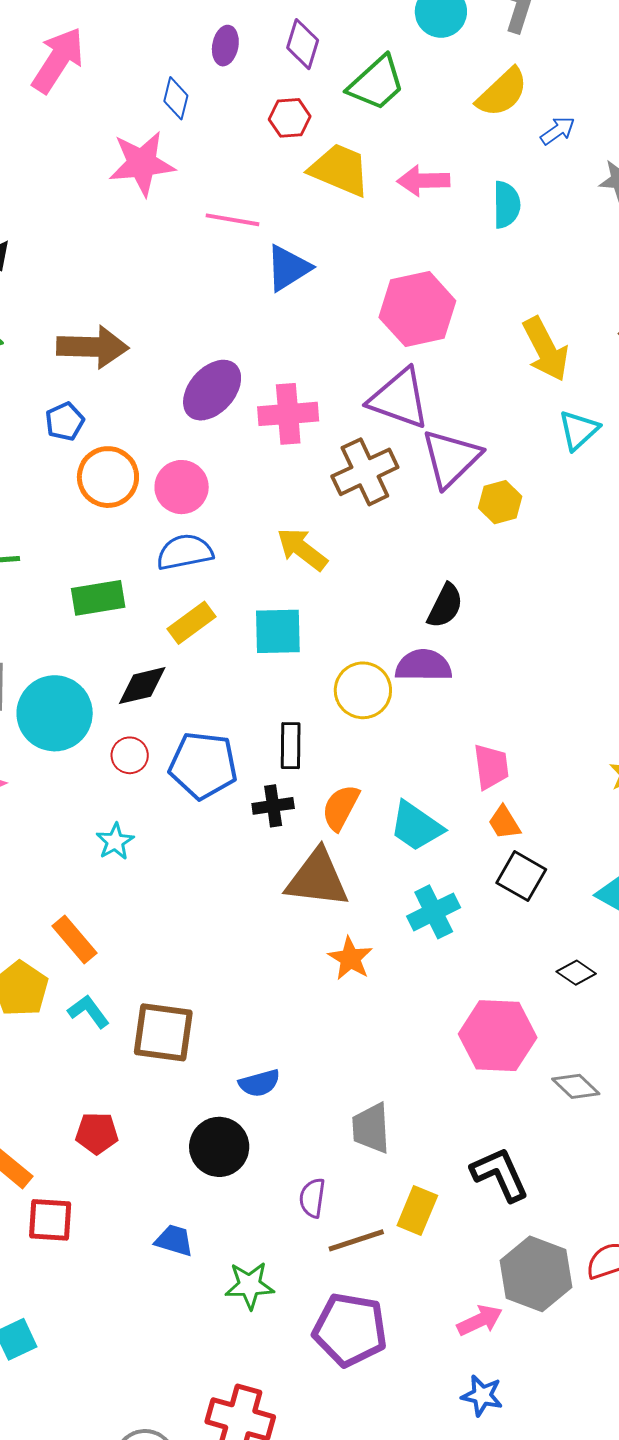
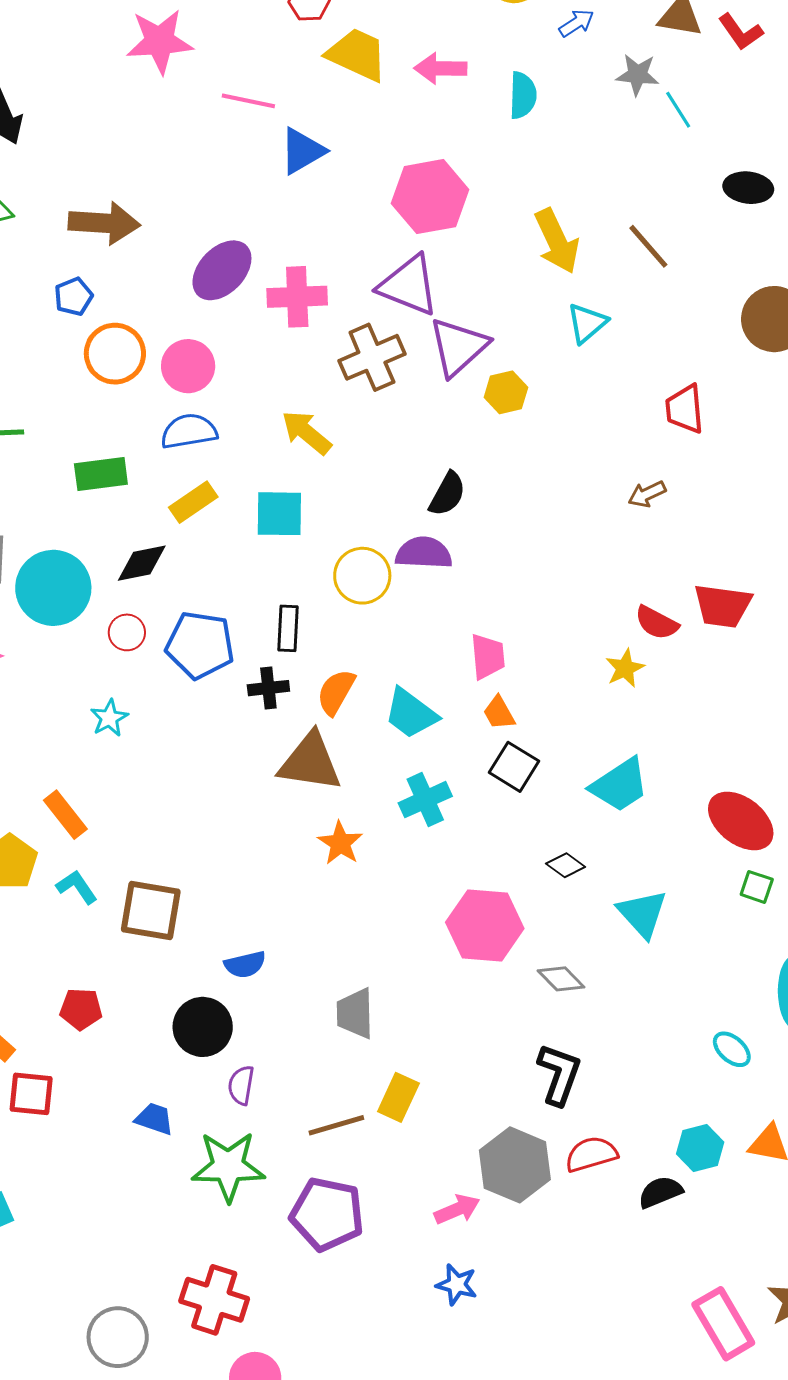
black L-shape: (500, 1174) -> (559, 1074), moved, turned 42
purple semicircle: (312, 1198) -> (241, 1085), moved
green star: (250, 1285) -> (228, 1166), size x1.5

